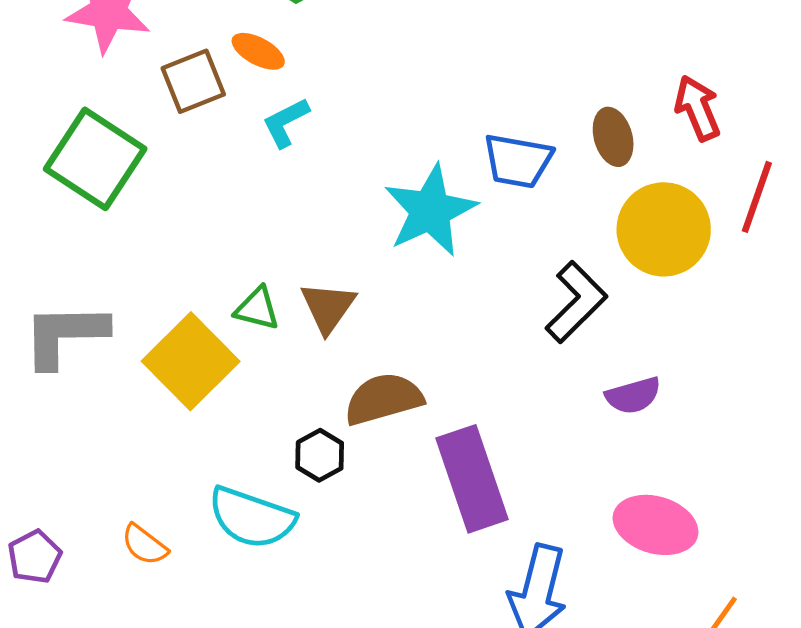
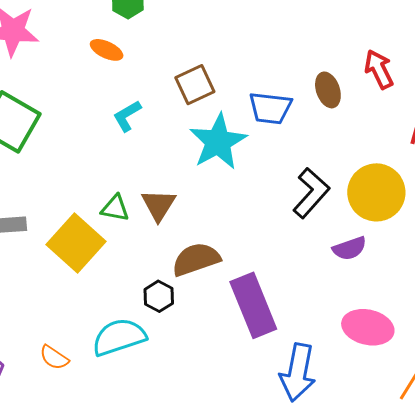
brown square: (193, 81) -> (195, 85), moved
cyan L-shape: (286, 122) -> (127, 116), moved
yellow circle: (664, 229) -> (376, 192), moved
cyan semicircle: (252, 518) -> (119, 337), turned 146

